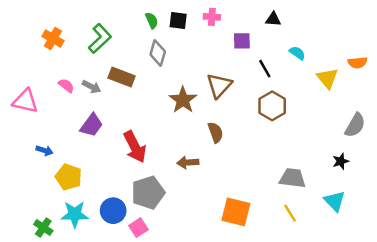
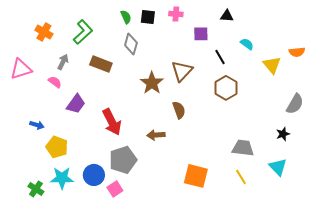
pink semicircle: (66, 85) -> (55, 82), moved
gray arrow: (91, 87) -> (63, 62), moved, turned -91
pink triangle: (25, 101) -> (21, 69), moved, turned -30

